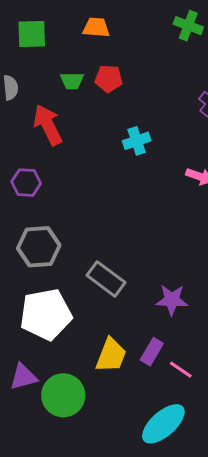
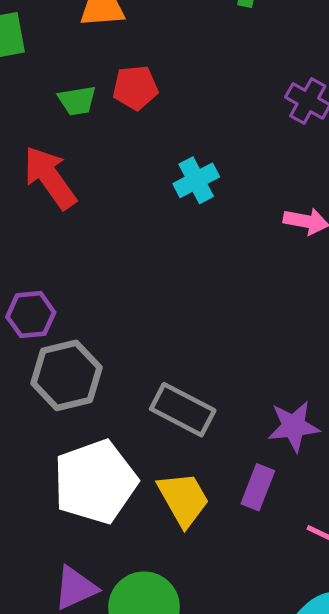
purple hexagon: (26, 183) -> (31, 315), moved
purple rectangle: (152, 352) -> (258, 487), moved
yellow trapezoid: (111, 355) -> (183, 499), moved, turned -42

